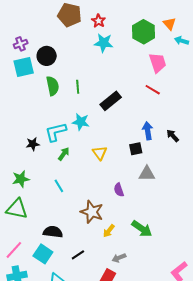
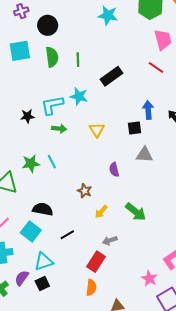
cyan square: (24, 67) -> (20, 51), moved
green arrow: (64, 154) -> (59, 129), turned 56
green star: (21, 179) -> (31, 163), moved
brown star: (92, 212) -> (85, 191), size x0.6

